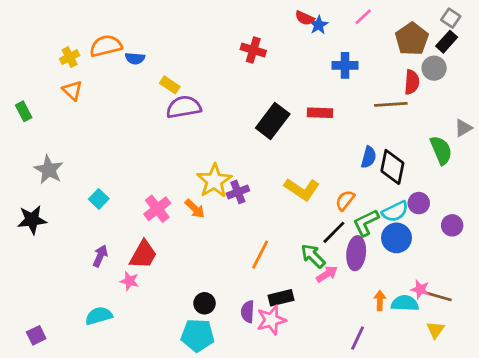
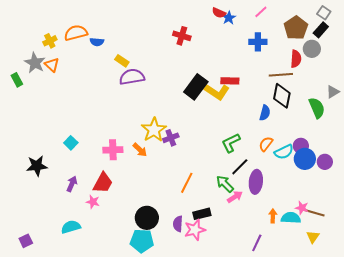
blue cross: (345, 65) -> (258, 42), moved
black diamond: (392, 167) -> (282, 96), moved
gray star: (49, 170) -> (35, 63), moved
yellow L-shape: (302, 189) -> (217, 92), moved
orange semicircle: (345, 200) -> (266, 144), moved
pink cross: (157, 209) -> (113, 150), turned 36
black star: (32, 220) -> (37, 166), moved
green L-shape: (366, 223) -> (231, 143), moved
blue circle: (396, 238) -> (305, 159), moved
black circle: (205, 303) -> (147, 218), size x1.5

